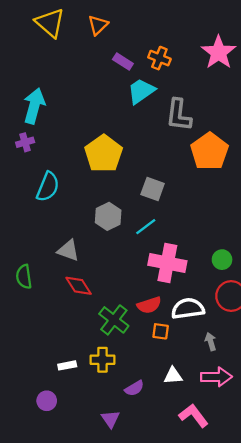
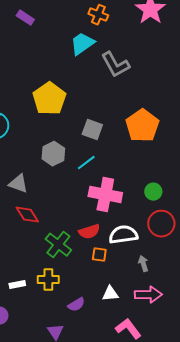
purple rectangle: (123, 61) -> (25, 18), moved
gray L-shape: (179, 115) -> (115, 65), turned -36
orange pentagon: (209, 151) -> (142, 126), moved

